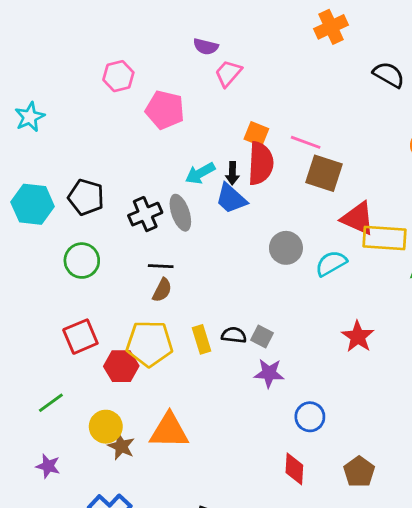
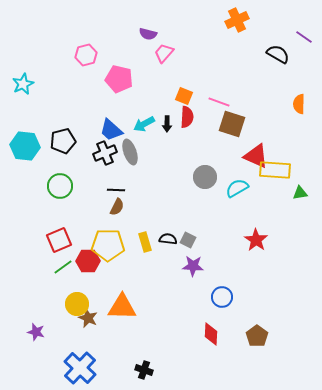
red semicircle: (261, 163) -> (187, 117), size x0.7
black pentagon: (86, 197) -> (63, 141), turned -30
blue trapezoid: (231, 199) -> (111, 130), moved
green line: (51, 403) -> (63, 267), moved

